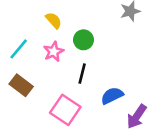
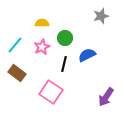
yellow semicircle: (54, 20) -> (42, 23), turned -48
blue semicircle: (112, 96) -> (87, 55), moved

